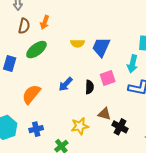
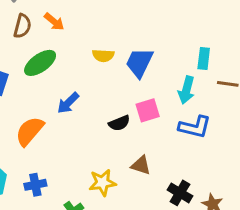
orange arrow: (45, 22) -> (54, 22), turned -72
blue arrow: (66, 84) -> (68, 103), moved
black semicircle: (89, 87) -> (119, 123), turned 64
black cross: (120, 127) -> (180, 193), moved

